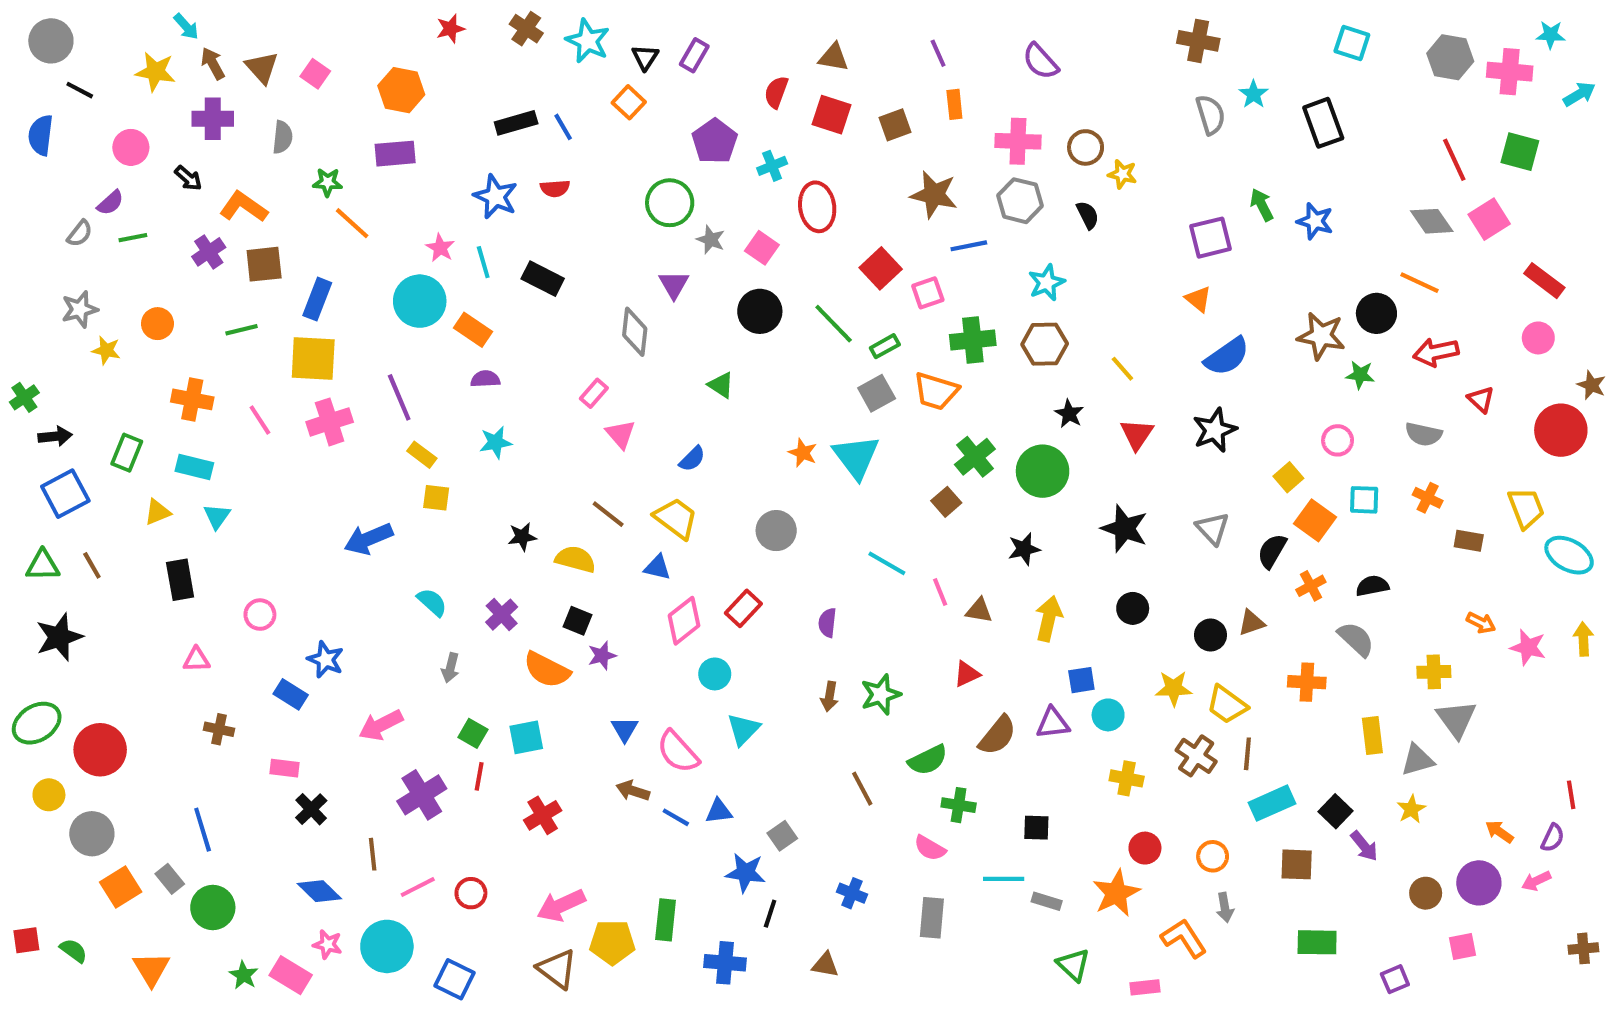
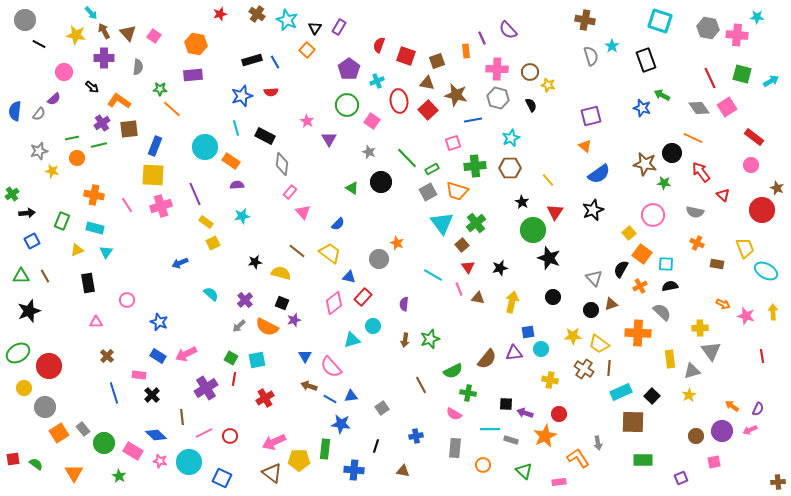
cyan square: (1352, 43) -> (660, 21), size x1.4
purple line: (938, 53) -> (482, 38), moved
brown triangle: (834, 57) -> (427, 83), moved
cyan arrow: (1579, 94) -> (771, 81), moved
blue semicircle: (41, 135) -> (15, 111), moved
blue star: (496, 197) -> (242, 96), turned 30
green circle: (670, 203) -> (347, 105), moved
green arrow: (1262, 205) -> (662, 95), moved, turned -35
green line: (133, 238) -> (72, 138), moved
gray star: (711, 240) -> (369, 152), moved
pink star: (440, 248) -> (307, 121), moved
red square: (881, 268) -> (428, 110), moved
black circle: (760, 311) -> (381, 182), moved
green line: (241, 330) -> (99, 145), moved
gray diamond: (635, 332) -> (282, 164), moved
red arrow: (1436, 352) -> (701, 172), turned 65
pink circle: (1338, 440) -> (653, 215), size x1.5
orange star: (803, 453) -> (397, 243), moved
cyan triangle: (856, 457) -> (442, 223), moved
green circle: (1043, 471) -> (533, 230), moved
blue square: (65, 494) -> (32, 241), size x0.7
yellow square: (436, 498) -> (213, 243), turned -32
cyan square: (1364, 500) -> (666, 264), moved
gray triangle: (1213, 528) -> (594, 278), moved
blue arrow: (369, 539) -> (180, 263), size x0.7
blue triangle: (657, 567) -> (349, 277), moved
gray arrow: (450, 668) -> (239, 326), moved, turned 32
cyan circle: (715, 674) -> (373, 326), moved
red triangle: (967, 674) -> (468, 267), moved, turned -40
orange cross: (1307, 682) -> (638, 333), size x1.4
blue rectangle: (291, 694) -> (158, 356), moved
brown cross: (219, 729) -> (107, 356), turned 32
cyan triangle: (743, 729) -> (352, 340), moved, turned 30
red line: (1571, 795) -> (762, 356), moved
blue line: (203, 830) -> (114, 393), moved
purple arrow: (1364, 846) -> (525, 413), moved, turned 147
orange circle: (1213, 856) -> (483, 465), moved
brown square: (1297, 864) -> (633, 422), size x1.4
blue star: (745, 873) -> (341, 424), moved
blue cross: (852, 893) -> (416, 436), turned -32
brown cross: (1583, 948) -> (778, 482), moved
pink rectangle: (291, 975) -> (133, 451), moved

